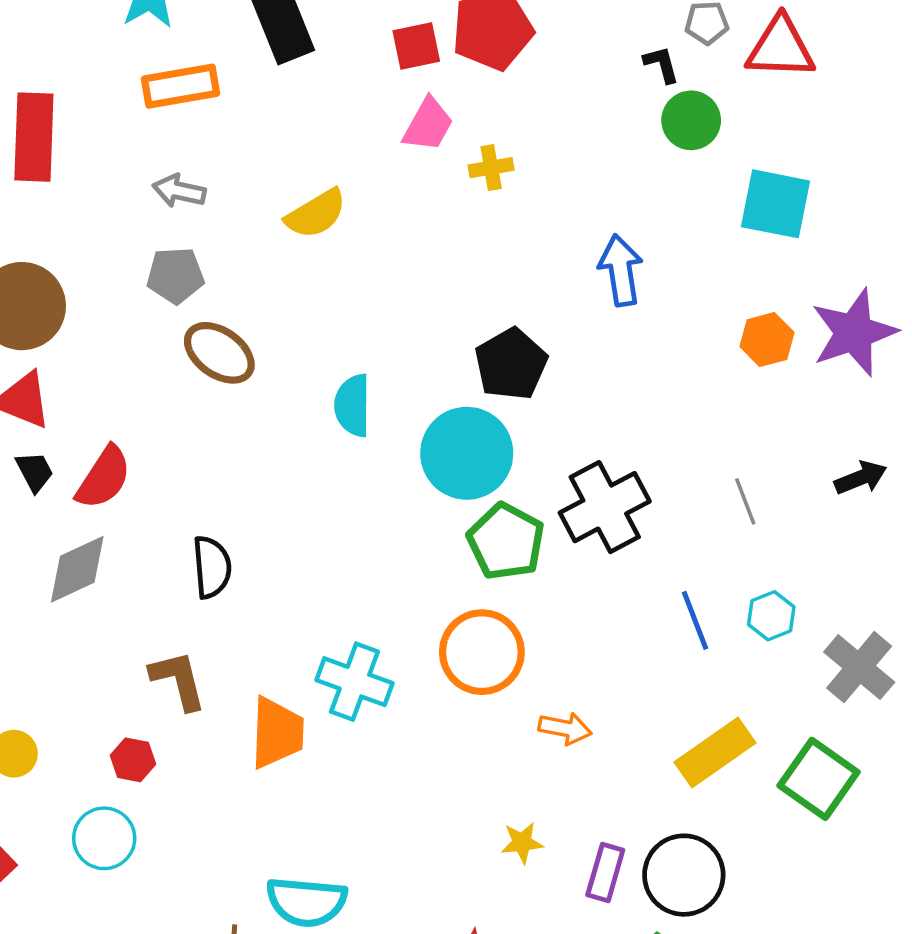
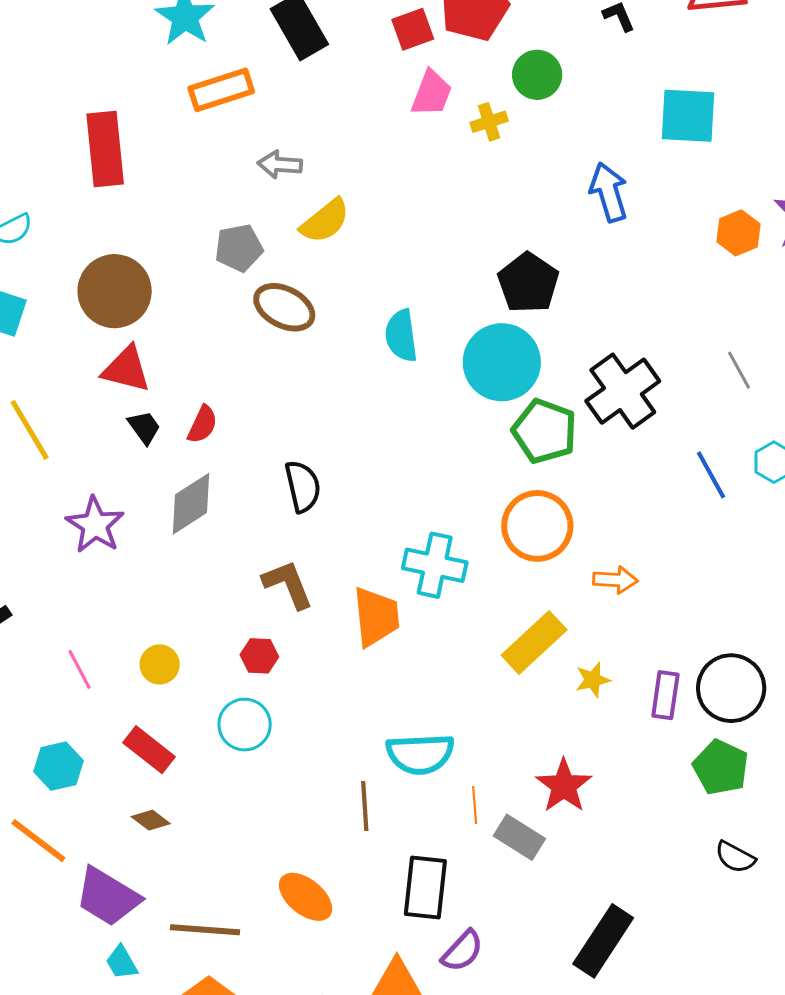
green circle: (691, 120) -> (537, 75), moved
gray arrow: (179, 191) -> (280, 165), moved
cyan square: (775, 204) -> (688, 116), moved
yellow semicircle: (316, 214) -> (325, 221), moved
red semicircle: (104, 478) -> (202, 424), size x0.7
yellow rectangle: (715, 752) -> (534, 642), moved

